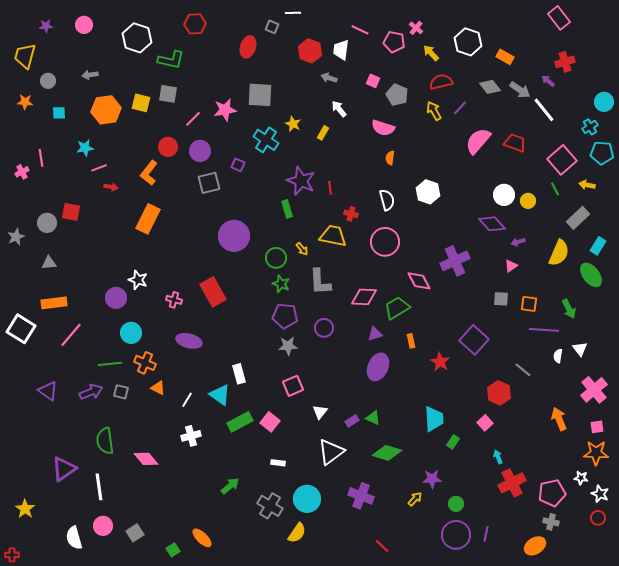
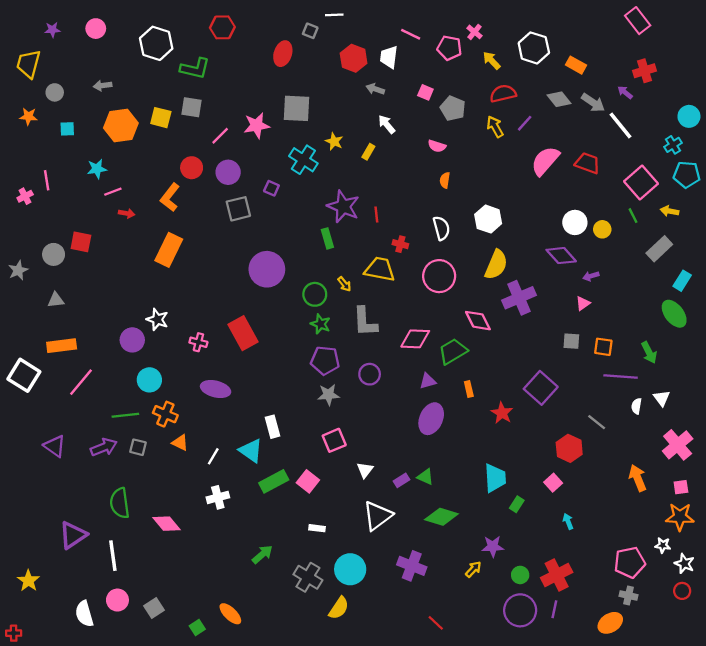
pink semicircle: (383, 128) -> (437, 146), size x0.7
yellow semicircle: (559, 253) -> (496, 265), moved
red cross: (512, 483) -> (557, 575), moved

